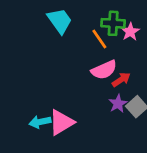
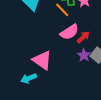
pink triangle: (61, 122) -> (42, 60), moved, turned -45

